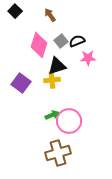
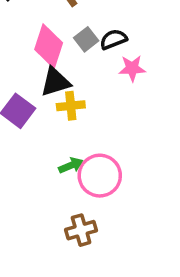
black triangle: (57, 66) -> (55, 82), moved
brown cross: (58, 153) -> (81, 230), size x0.7

